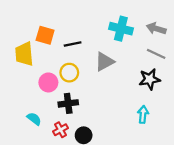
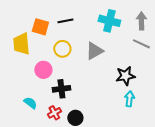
gray arrow: (156, 29) -> (141, 21), turned 72
black line: (73, 44) -> (65, 21), moved
yellow circle: (69, 73) -> (62, 49), moved
black star: (150, 79) -> (125, 76), moved

